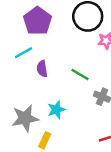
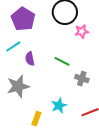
cyan star: (56, 110) -> (59, 106), moved
gray star: (25, 118) -> (18, 86), moved

